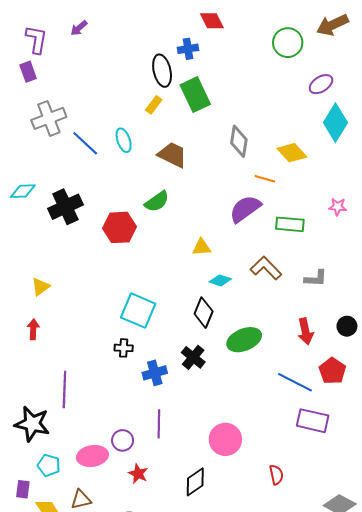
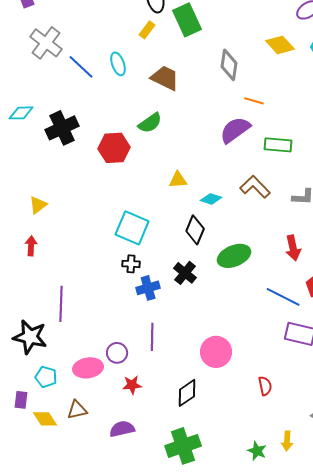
gray cross: (49, 118) -> (46, 43), turned -32
yellow diamond: (292, 153) -> (280, 45), moved
yellow triangle: (202, 247) -> (178, 180), moved
black cross: (124, 348) -> (131, 264), moved
red star: (138, 474) -> (132, 385), turned -30

